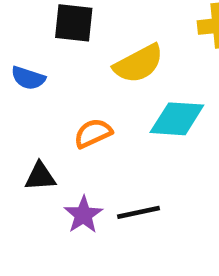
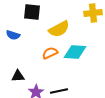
orange semicircle: (93, 133) -> (50, 53), moved

